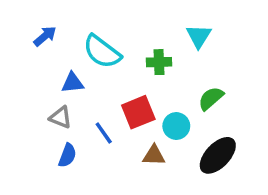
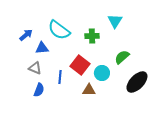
blue arrow: (45, 36) -> (26, 35), moved
red square: (138, 112) -> (80, 65), turned -30
blue line: (104, 133) -> (60, 77), turned 40
black ellipse: (218, 155) -> (137, 82), moved

